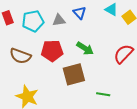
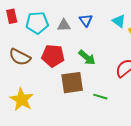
green line: (103, 94) -> (100, 97), moved

